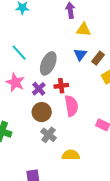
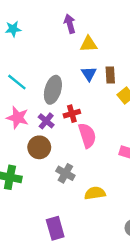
brown rectangle: (98, 58) -> (110, 75), turned -32
brown circle: (42, 112) -> (39, 147), moved

